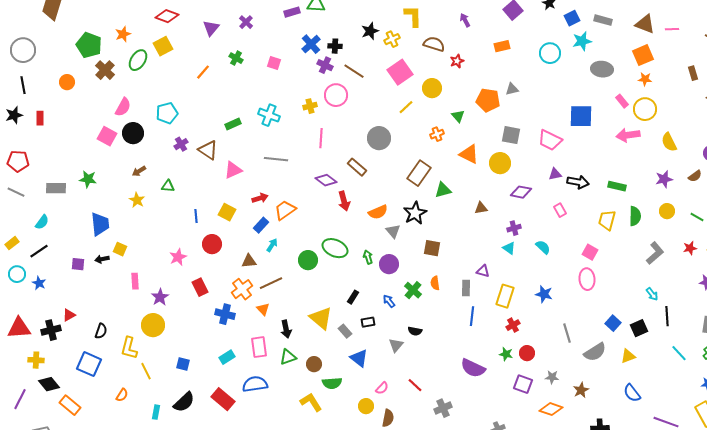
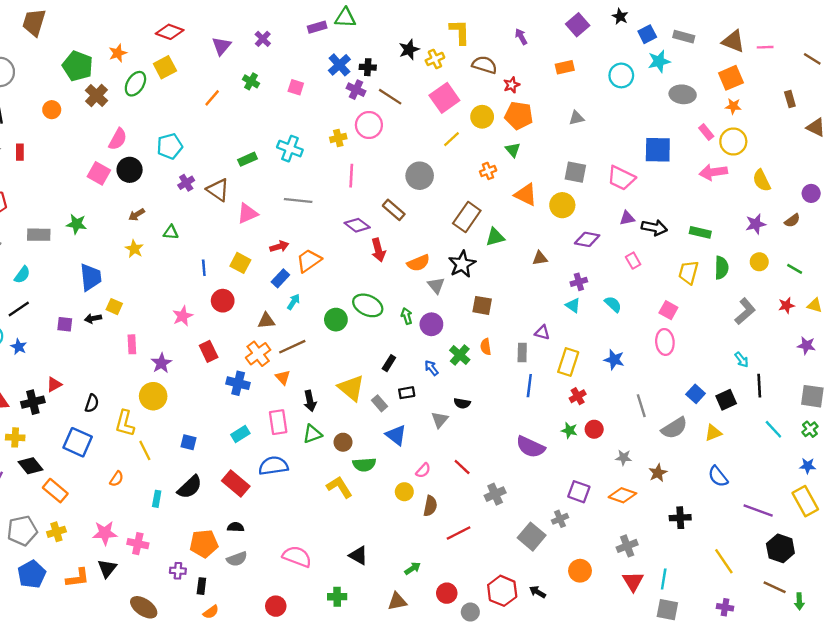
orange pentagon: (488, 100) -> (519, 116), moved
purple square: (523, 384) -> (579, 492), moved

